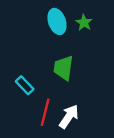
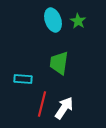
cyan rectangle: (25, 85) -> (23, 79), turned -42

